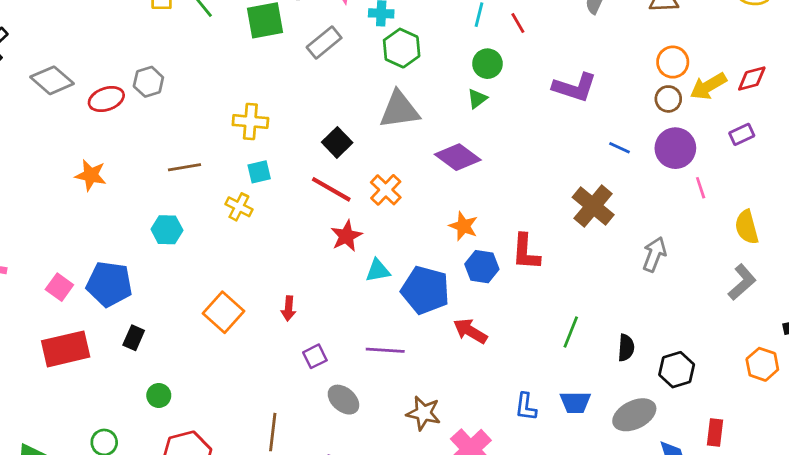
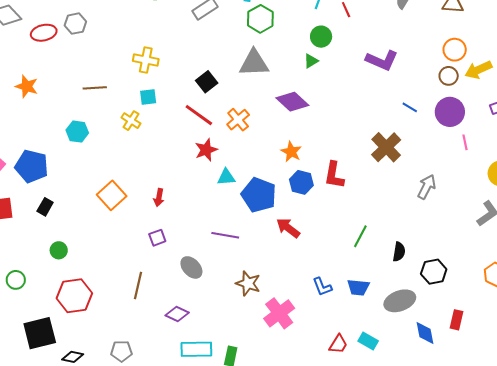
purple square: (315, 356) -> (157, 238), moved
blue L-shape: (526, 407) -> (322, 287), turned -35

